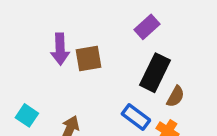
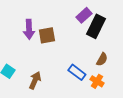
black rectangle: (155, 73) -> (96, 26), moved

